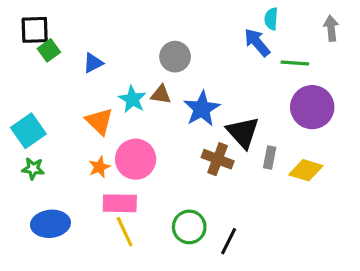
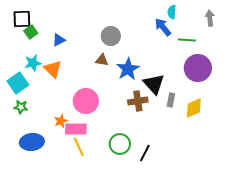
cyan star: (132, 99) -> (33, 63), moved, turned 30
orange triangle: (99, 121) -> (53, 69), moved
brown cross: (218, 159) -> (138, 101), turned -30
orange star: (99, 167) -> (61, 121), moved
yellow diamond: (306, 170) -> (194, 108), turned -40

